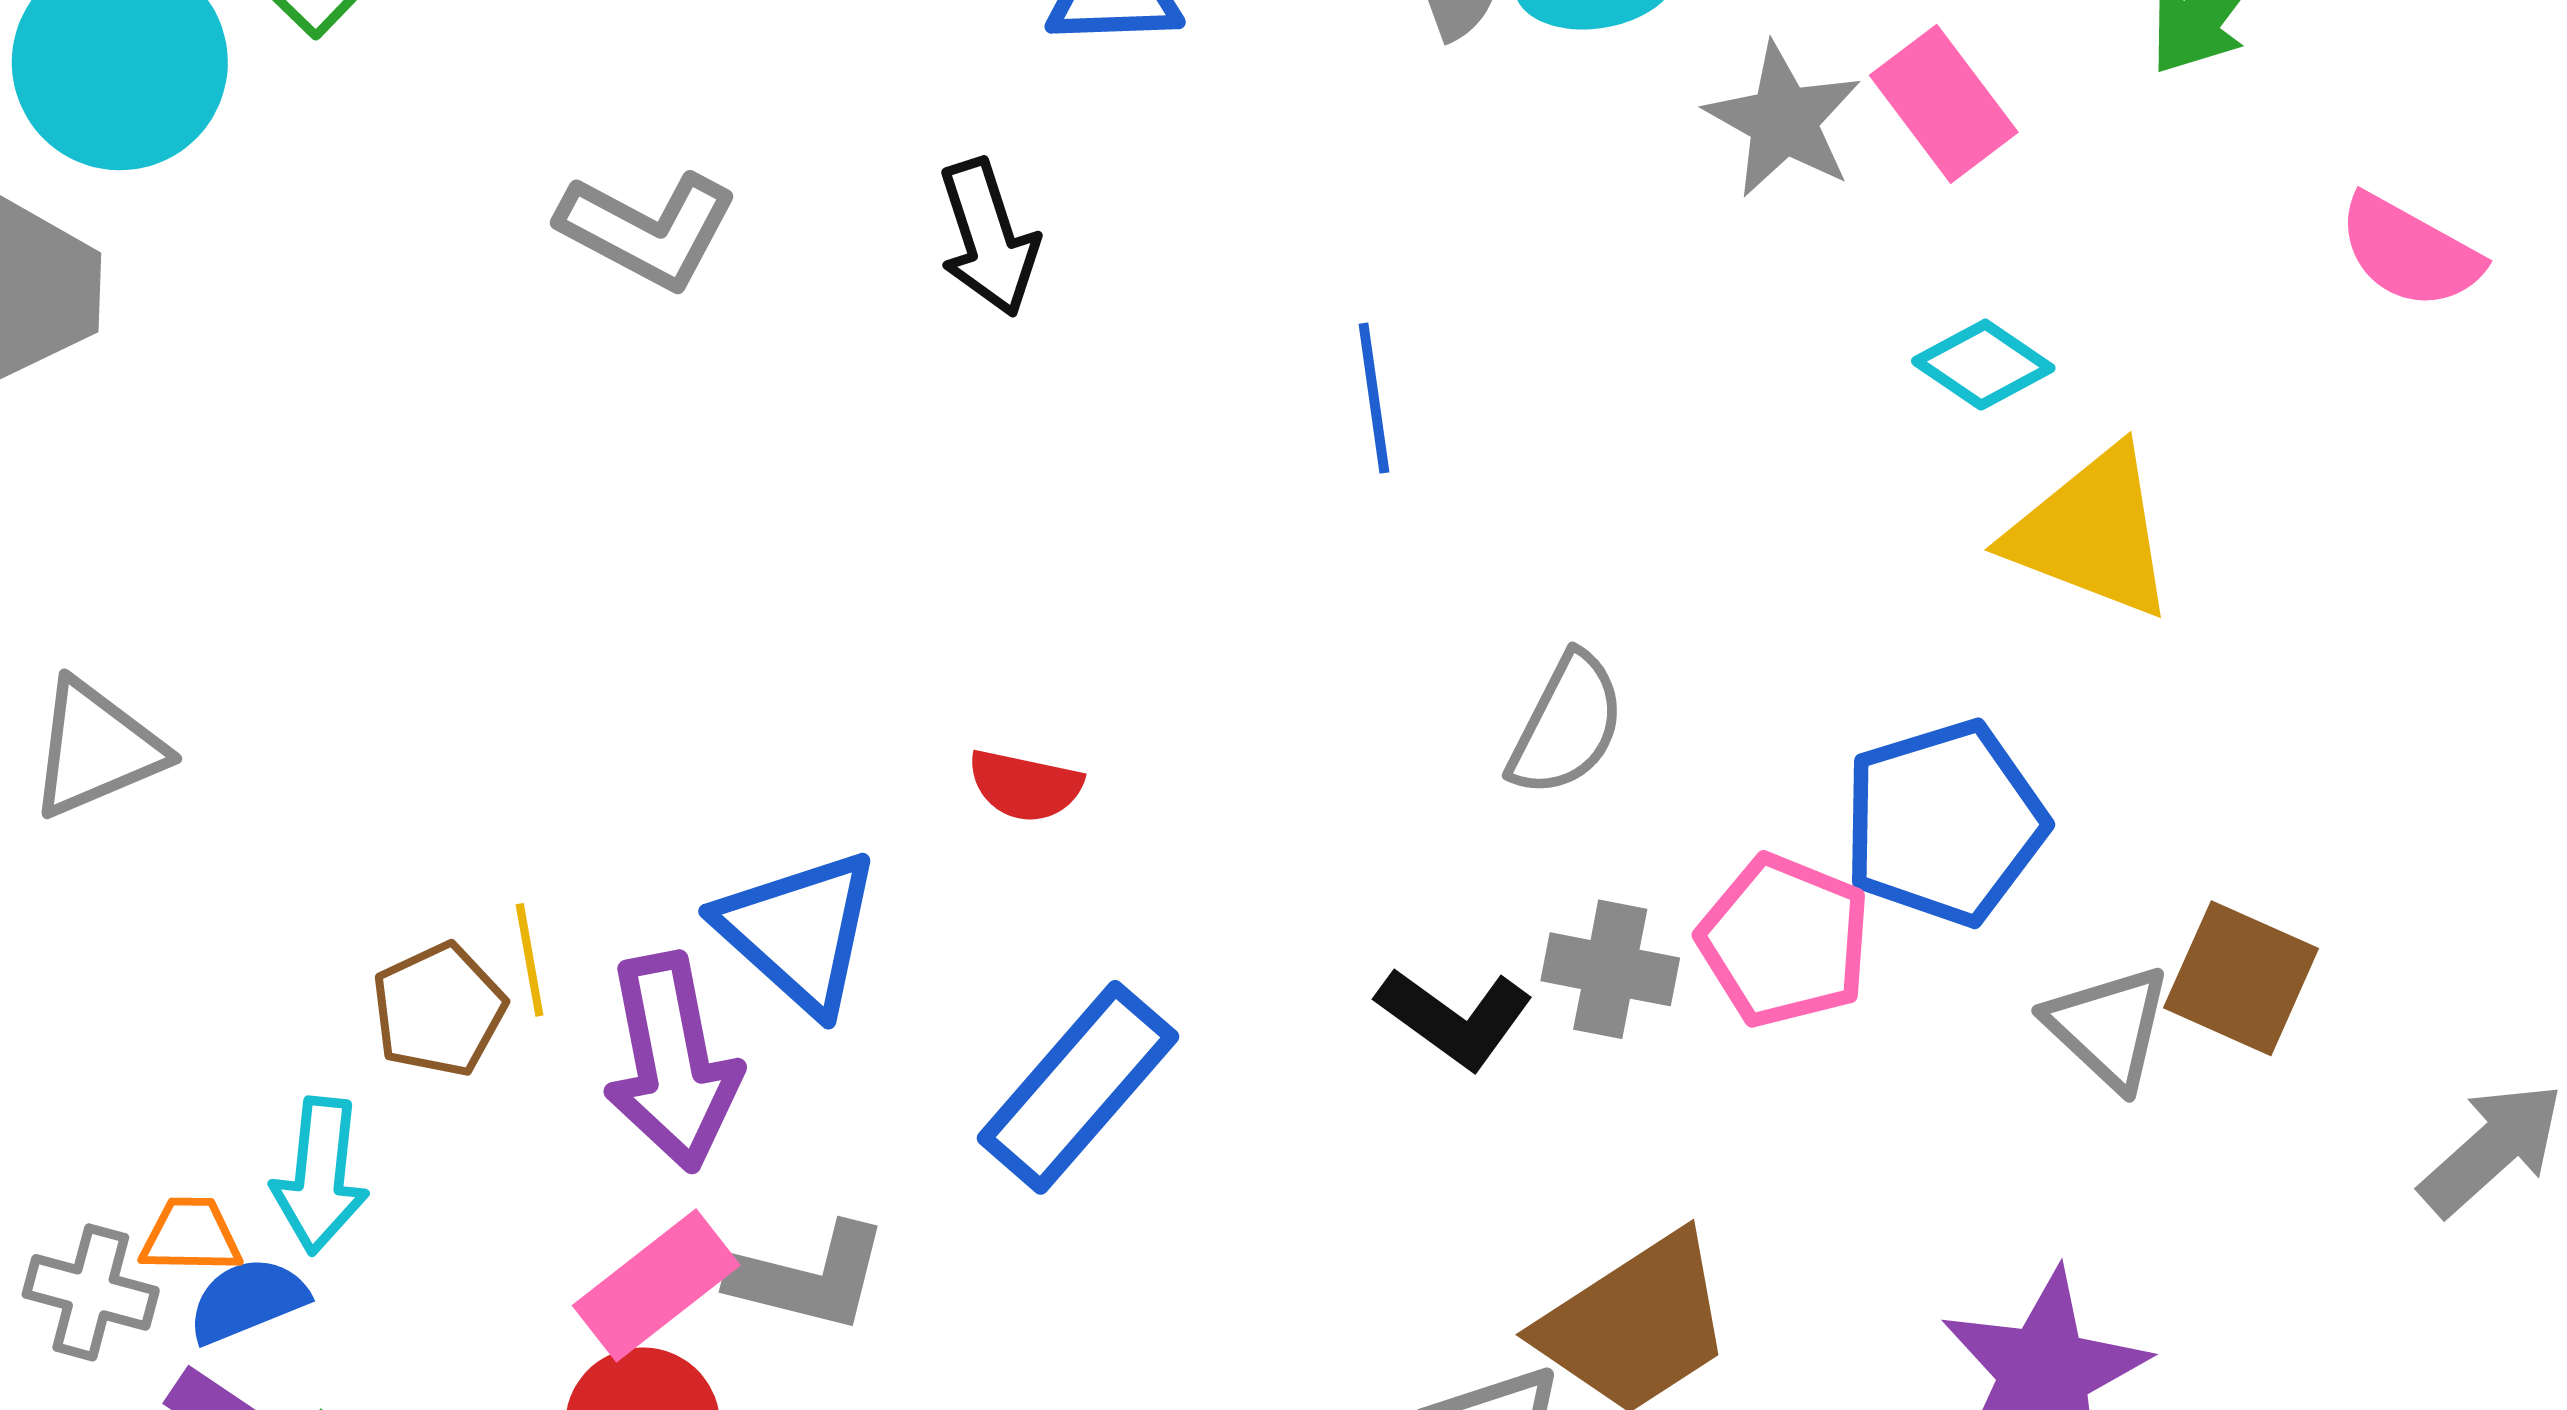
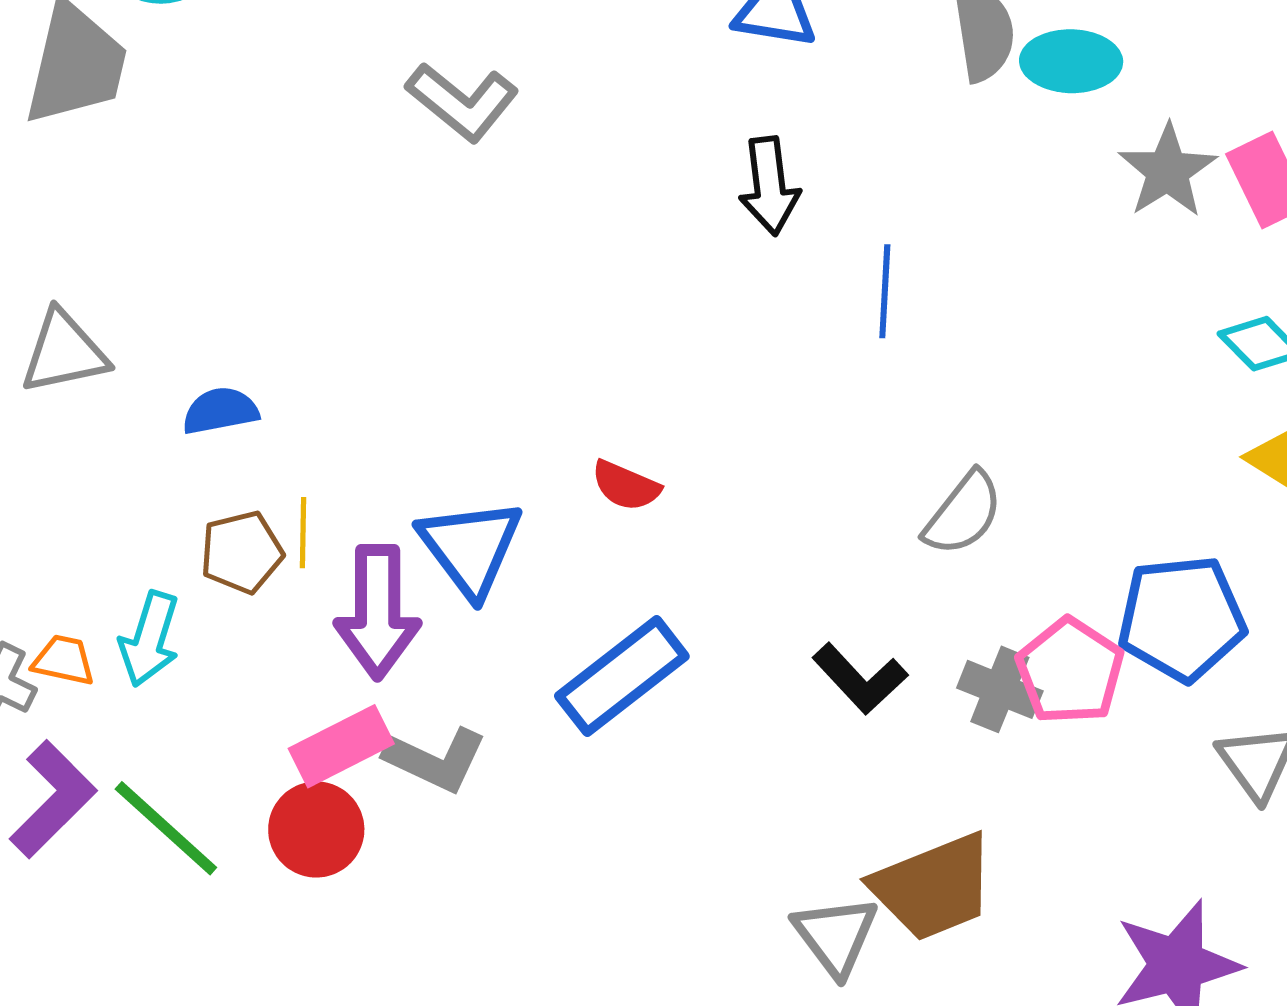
black arrow: (988, 238) -> (769, 186), moved
gray cross: (1610, 969) -> (1000, 689), moved
blue semicircle: (248, 1300) -> (220, 411), moved

